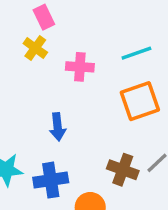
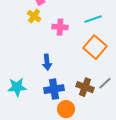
orange square: (140, 101) -> (95, 47), turned -30
blue cross: (51, 180) -> (54, 89), moved

